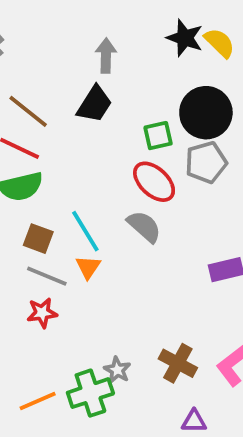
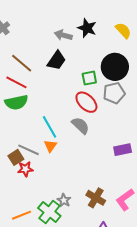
black star: (185, 38) -> (87, 28), moved
gray arrow: (106, 56) -> (63, 35), turned -78
brown square: (38, 239) -> (16, 157), moved, turned 35
green cross: (90, 393) -> (49, 212), turned -35

